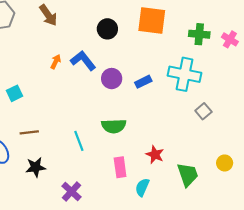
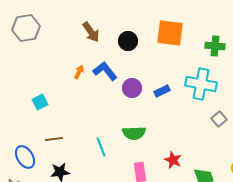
brown arrow: (48, 15) -> (91, 32), moved

